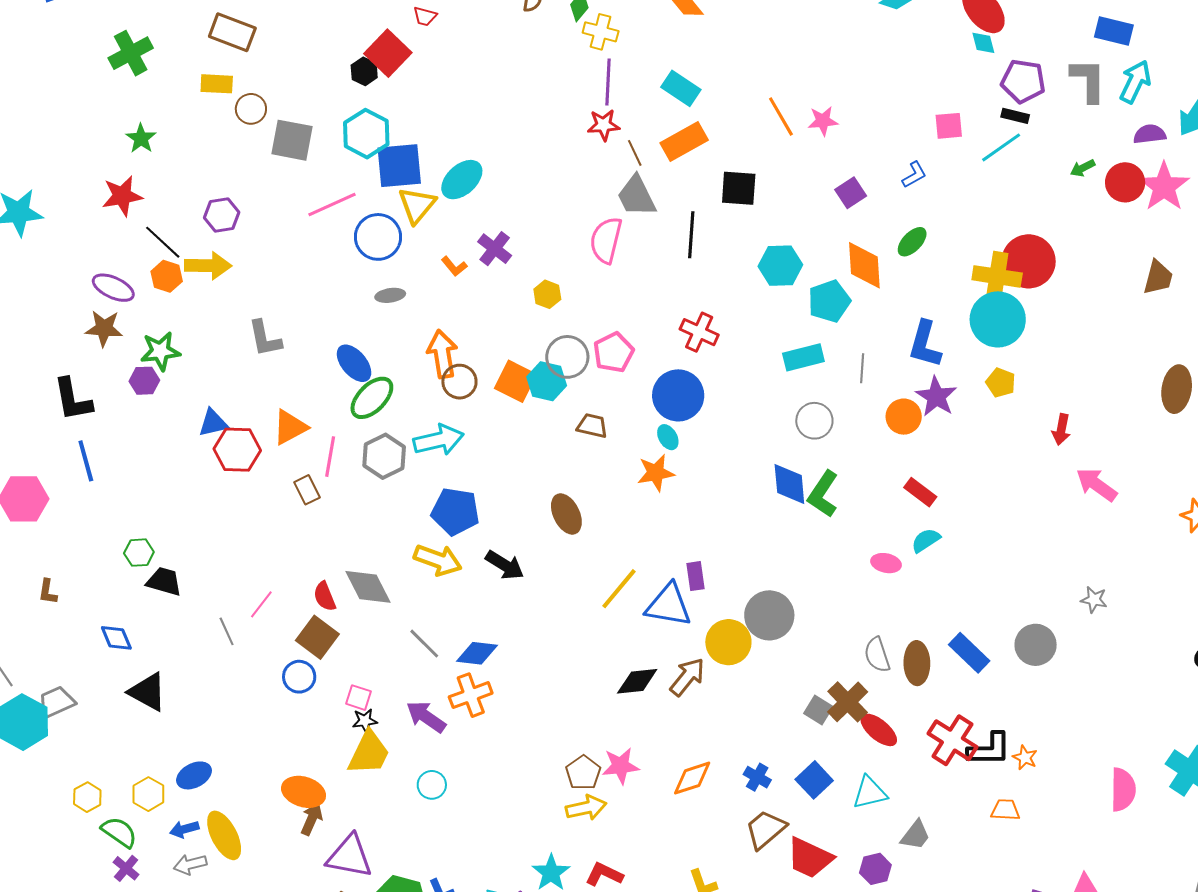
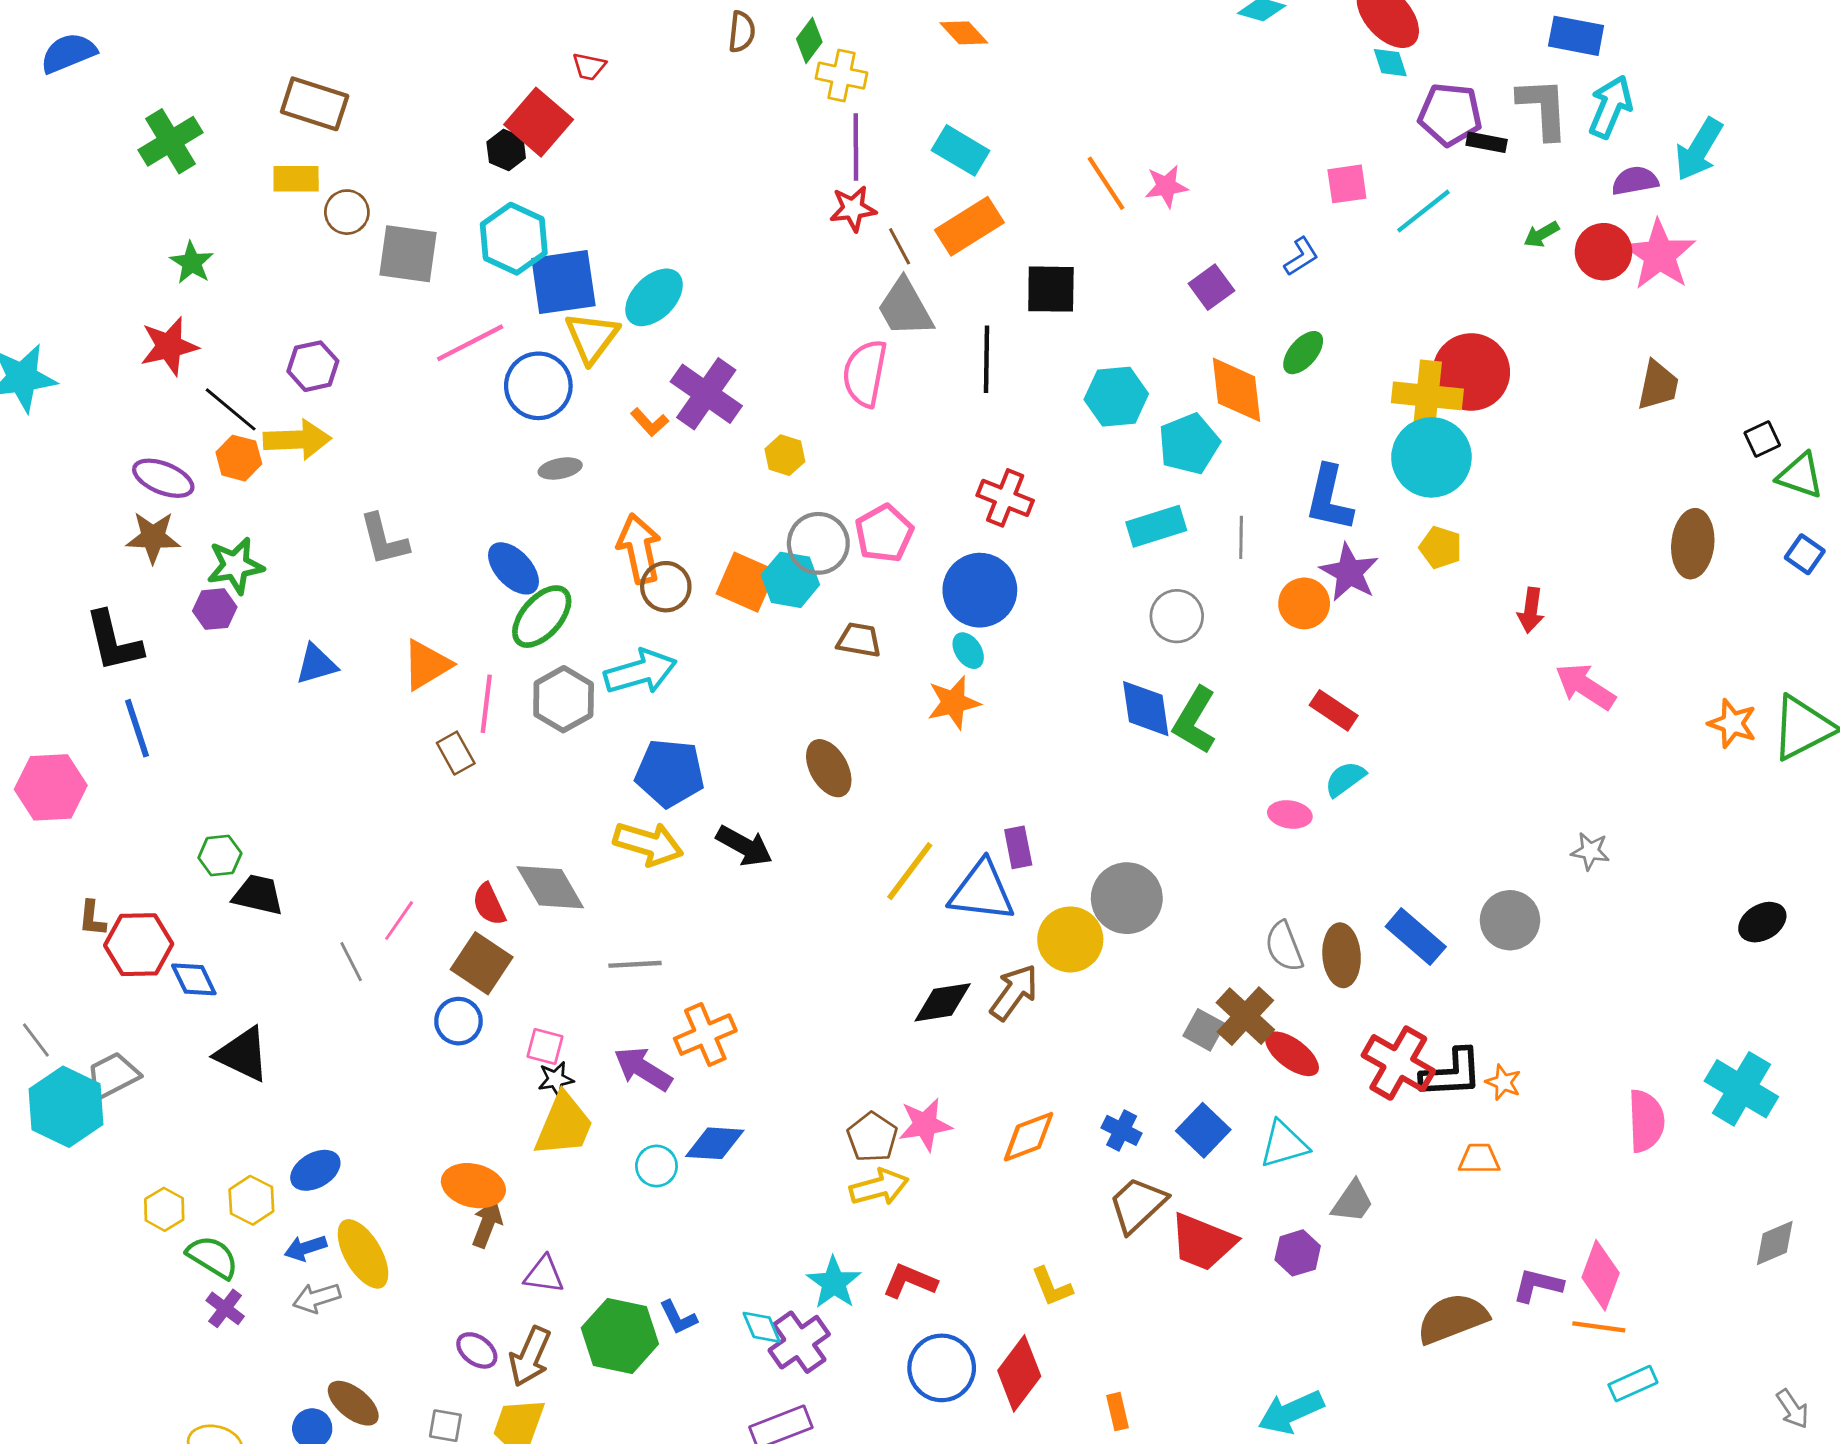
black rectangle: (1015, 116) -> (1487, 142), moved
purple cross: (495, 249) -> (706, 394), size x1.4
red hexagon: (237, 450) -> (139, 945), moved
gray line: (424, 644) -> (635, 964), turned -45
blue diamond: (477, 653) -> (715, 1143), moved
purple triangle: (350, 856) -> (544, 1274), size x0.6

